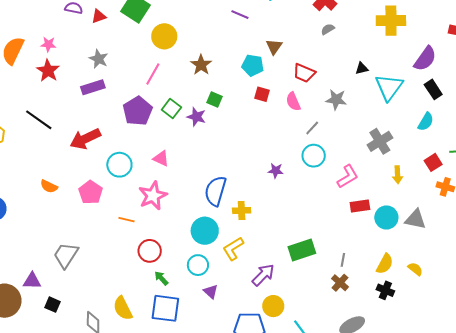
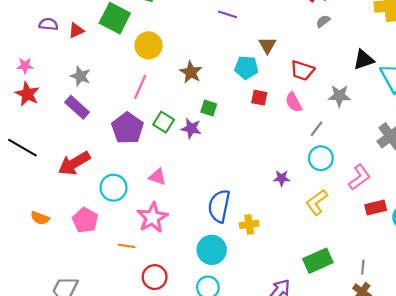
black triangle: (362, 68) -> (364, 60), size x1.5
purple rectangle: (93, 87) -> (77, 107), turned 65
yellow L-shape: (233, 249) -> (317, 202), moved

